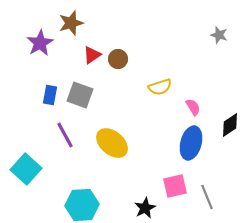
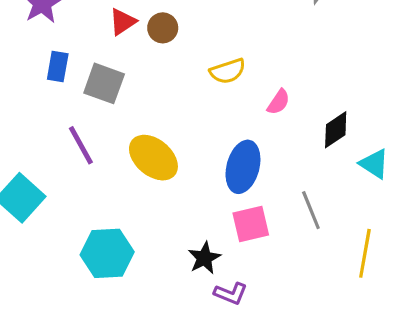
blue rectangle: (50, 95) -> (58, 66), moved
pink semicircle: (193, 107) -> (279, 102), turned 66
blue ellipse: (191, 143) -> (243, 167), moved
gray line: (207, 197) -> (311, 210), moved

